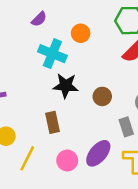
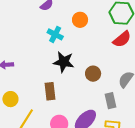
cyan cross: (52, 54) -> (55, 34), size x0.7

